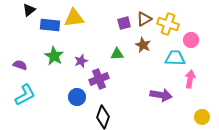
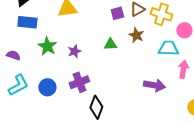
blue rectangle: (50, 25) -> (27, 22), moved
purple cross: (99, 79) -> (79, 82), moved
blue circle: (77, 97) -> (47, 87), moved

